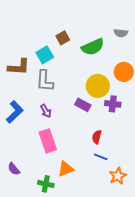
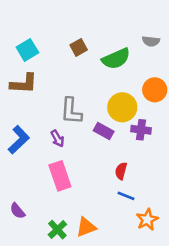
cyan square: (45, 55) -> (27, 50), moved
gray L-shape: (45, 81) -> (71, 111), moved
orange triangle: (66, 169) -> (86, 227), moved
green cross: (46, 184) -> (57, 230), turned 35

